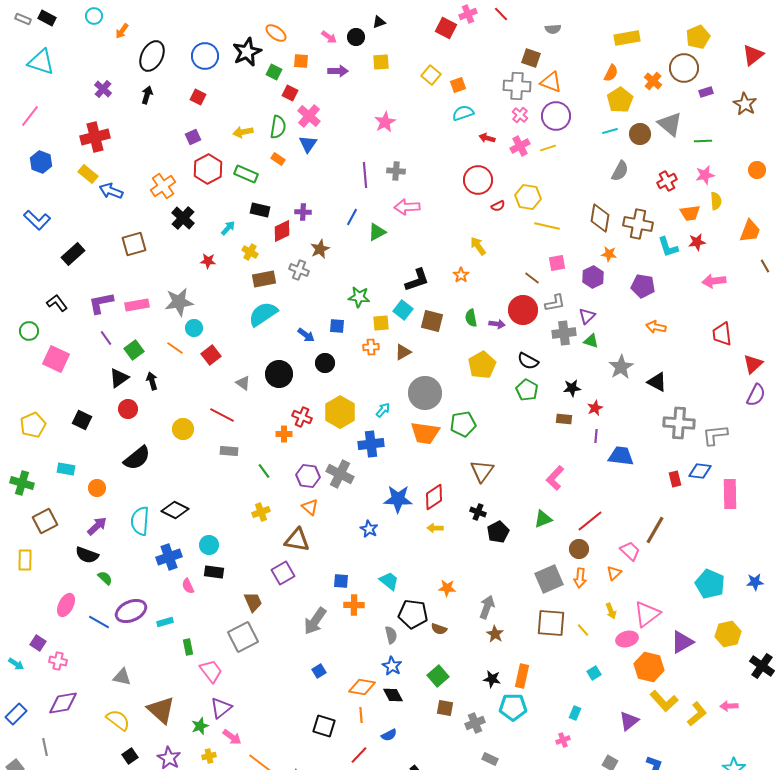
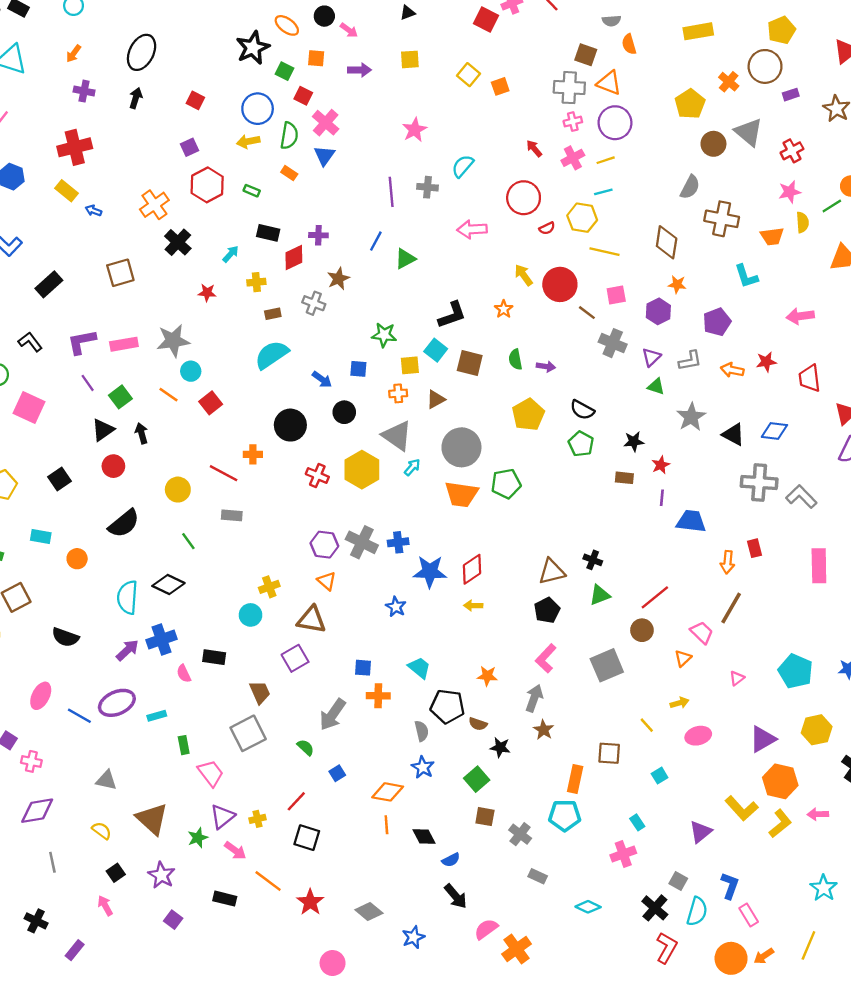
orange arrow: (122, 31) -> (74, 54), moved
black circle: (356, 37) -> (324, 16), moved
blue circle: (205, 56) -> (258, 109), moved
orange semicircle: (611, 73) -> (629, 44), moved, turned 138
purple cross: (103, 89) -> (84, 91), turned -30
cyan semicircle: (463, 113) -> (463, 166), moved, turned -30
pink cross: (520, 115) -> (573, 122), turned 35
cyan line: (610, 131) -> (603, 192), moved
red arrow: (487, 138) -> (534, 148), turned 35
green line: (703, 141) -> (832, 206), moved, turned -30
green rectangle: (246, 174) -> (252, 191), size x0.6
red cross: (667, 181) -> (792, 151), moved
blue arrow: (111, 191) -> (93, 211), size x0.6
pink arrow: (407, 207) -> (472, 229), moved
brown cross: (638, 224) -> (722, 219), moved
red star: (697, 242) -> (766, 362), moved
yellow cross: (250, 252) -> (256, 282), turned -35
brown rectangle: (264, 279) -> (273, 314), size x0.6
purple pentagon: (643, 286) -> (717, 322), turned -30
gray L-shape: (555, 303) -> (690, 361), moved
red circle: (523, 310) -> (560, 284), moved
gray cross: (564, 333) -> (613, 343), moved, turned 30
gray triangle: (243, 383) -> (397, 436), moved, size x1.8
black square: (82, 420) -> (59, 479), turned 30
orange cross: (284, 434) -> (253, 454), moved
gray L-shape: (715, 435) -> (801, 497), turned 52
blue cross: (371, 444) -> (398, 542), moved, size x0.7
green line: (264, 471) -> (188, 541), moved
brown triangle: (482, 471) -> (552, 572), moved, turned 40
blue diamond: (700, 471) -> (774, 431), moved
pink L-shape: (555, 478) -> (546, 658), moved
black cross: (478, 512) -> (593, 560), moved
purple arrow: (97, 526) -> (127, 650), moved
cyan circle: (209, 545) -> (251, 615), moved
green semicircle: (105, 578) -> (306, 747), moved
orange arrow: (580, 578) -> (728, 562), moved
yellow arrow: (611, 611) -> (679, 703), turned -84
pink triangle: (647, 614) -> (737, 678), moved, size x0.5
brown square: (551, 623) -> (609, 753), moved, size x0.7
orange hexagon: (649, 667) -> (780, 781), moved
black star: (492, 679) -> (500, 747), moved
black diamond: (393, 695) -> (424, 836), moved
cyan rectangle: (575, 713) -> (637, 822), turned -56
yellow semicircle: (118, 720) -> (102, 831), size x0.7
gray cross: (475, 723) -> (520, 834), turned -30
black square: (324, 726) -> (307, 838), moved
blue semicircle: (389, 735) -> (451, 860), moved
pink cross: (563, 740) -> (623, 854), size x1.5
gray line: (45, 747) -> (52, 862), moved
red line: (359, 755) -> (296, 801), moved
yellow cross: (209, 756) -> (258, 819), moved

